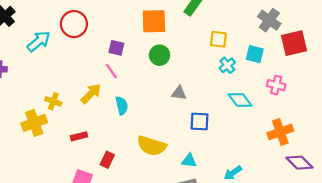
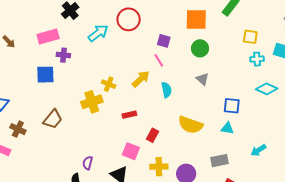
cyan cross: (227, 65) -> (257, 59), turned 32
gray triangle: (179, 93) -> (202, 79), moved, turned 32
cyan diamond: (240, 100) -> (267, 89), turned -30
cyan triangle: (189, 161) -> (227, 128), moved

